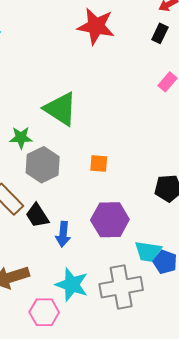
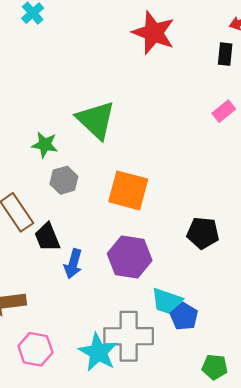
black rectangle: (160, 33) -> (225, 54), turned -30
orange square: (99, 164) -> (128, 190), size x1.8
gray hexagon: (43, 165) -> (64, 180), size x0.7
cyan star: (72, 285) -> (98, 352), moved

